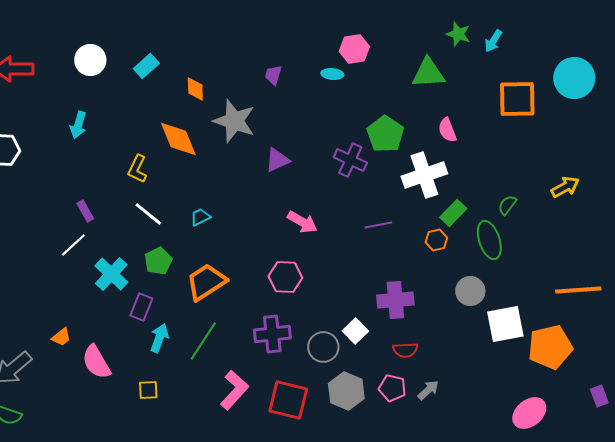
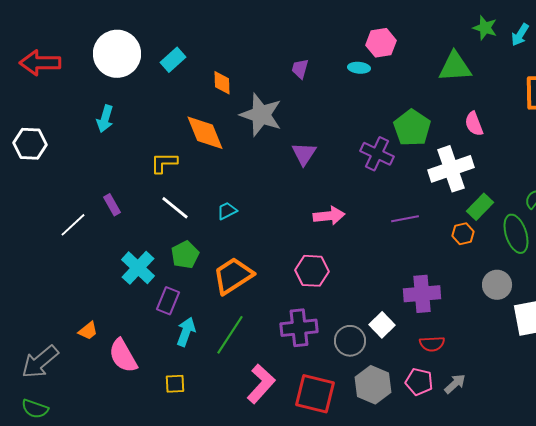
white circle: (90, 60) -> (117, 54), size x1.5
purple triangle: (277, 160) -> (304, 154), turned -32
yellow L-shape: (137, 169) -> (164, 163), turned 64
pink arrow: (302, 222) -> (329, 216), turned -36
white line: (73, 245) -> (73, 225), moved

